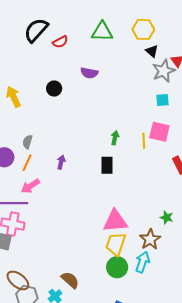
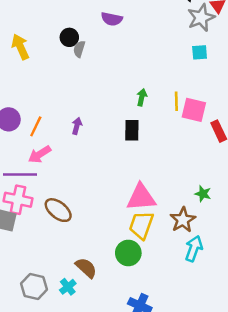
pink square: (159, 132) -> (194, 110), moved
gray semicircle: (27, 142) -> (79, 49), moved
cyan arrow: (143, 262) -> (194, 248), moved
green circle: (117, 267) -> (128, 253), moved
brown ellipse: (18, 280) -> (58, 210), moved

